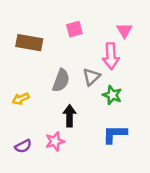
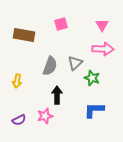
pink arrow: (111, 56) -> (103, 49), moved, turned -85
yellow arrow: (21, 99) -> (17, 81), turned -56

